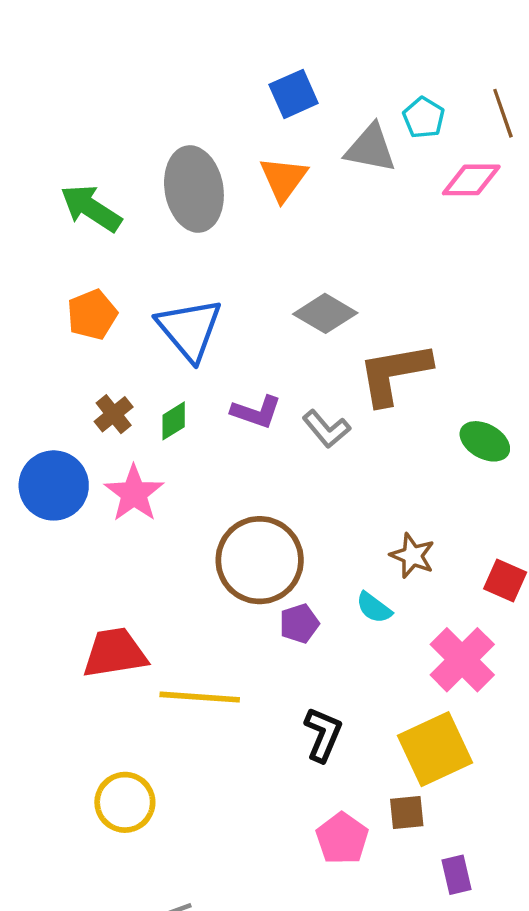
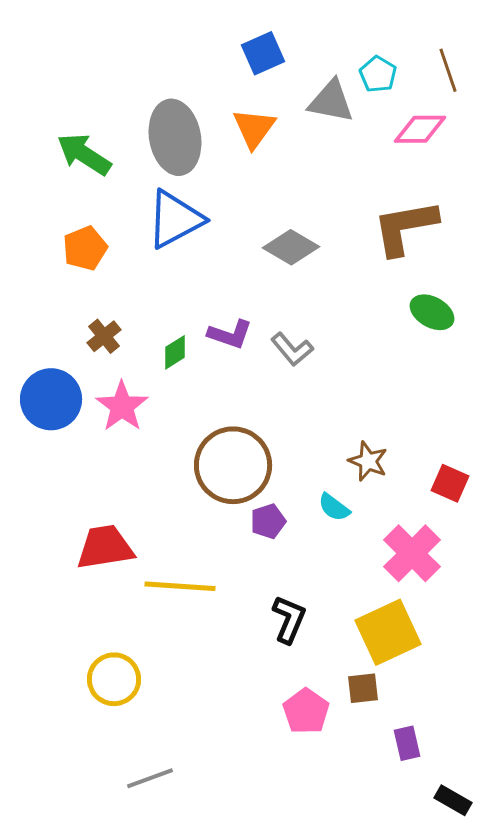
blue triangle: (189, 329) -> (175, 219), moved, turned 42
brown L-shape: (394, 373) -> (405, 227), moved
green diamond: (174, 421) -> (175, 352), moved
green ellipse: (485, 441) -> (432, 312), moved

